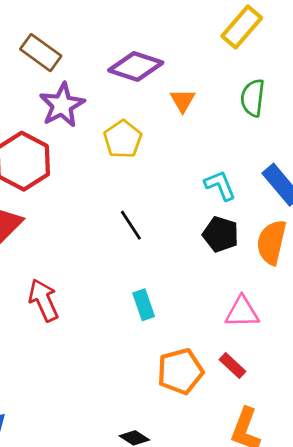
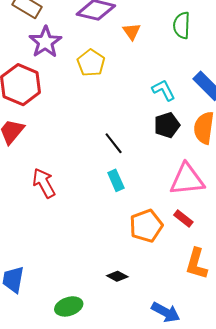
black line: (131, 225) -> (114, 143), moved
black pentagon: (221, 234) -> (167, 125), turned -30
pink triangle: (242, 312) -> (187, 180), size x1.4

